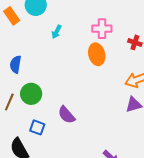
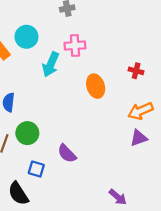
pink cross: (102, 29) -> (75, 46), moved
cyan arrow: (56, 32) -> (51, 64), size x1.6

